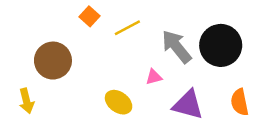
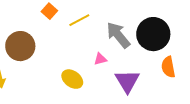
orange semicircle: (240, 102) -> (168, 67), moved
purple triangle: (188, 105) -> (127, 81), turned 44

